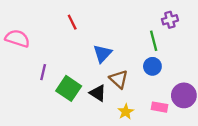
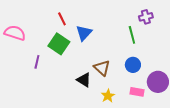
blue triangle: (102, 54) -> (84, 33), moved
blue circle: (152, 66) -> (133, 65), moved
green square: (69, 88) -> (59, 44), moved

